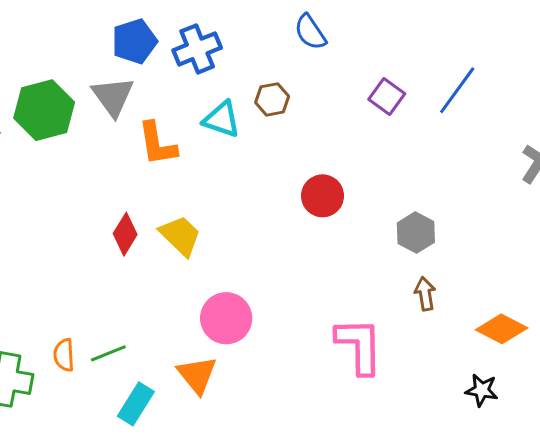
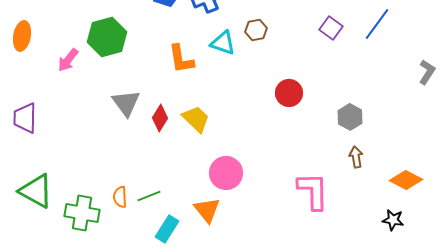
gray triangle: (113, 96) -> (126, 103), moved

